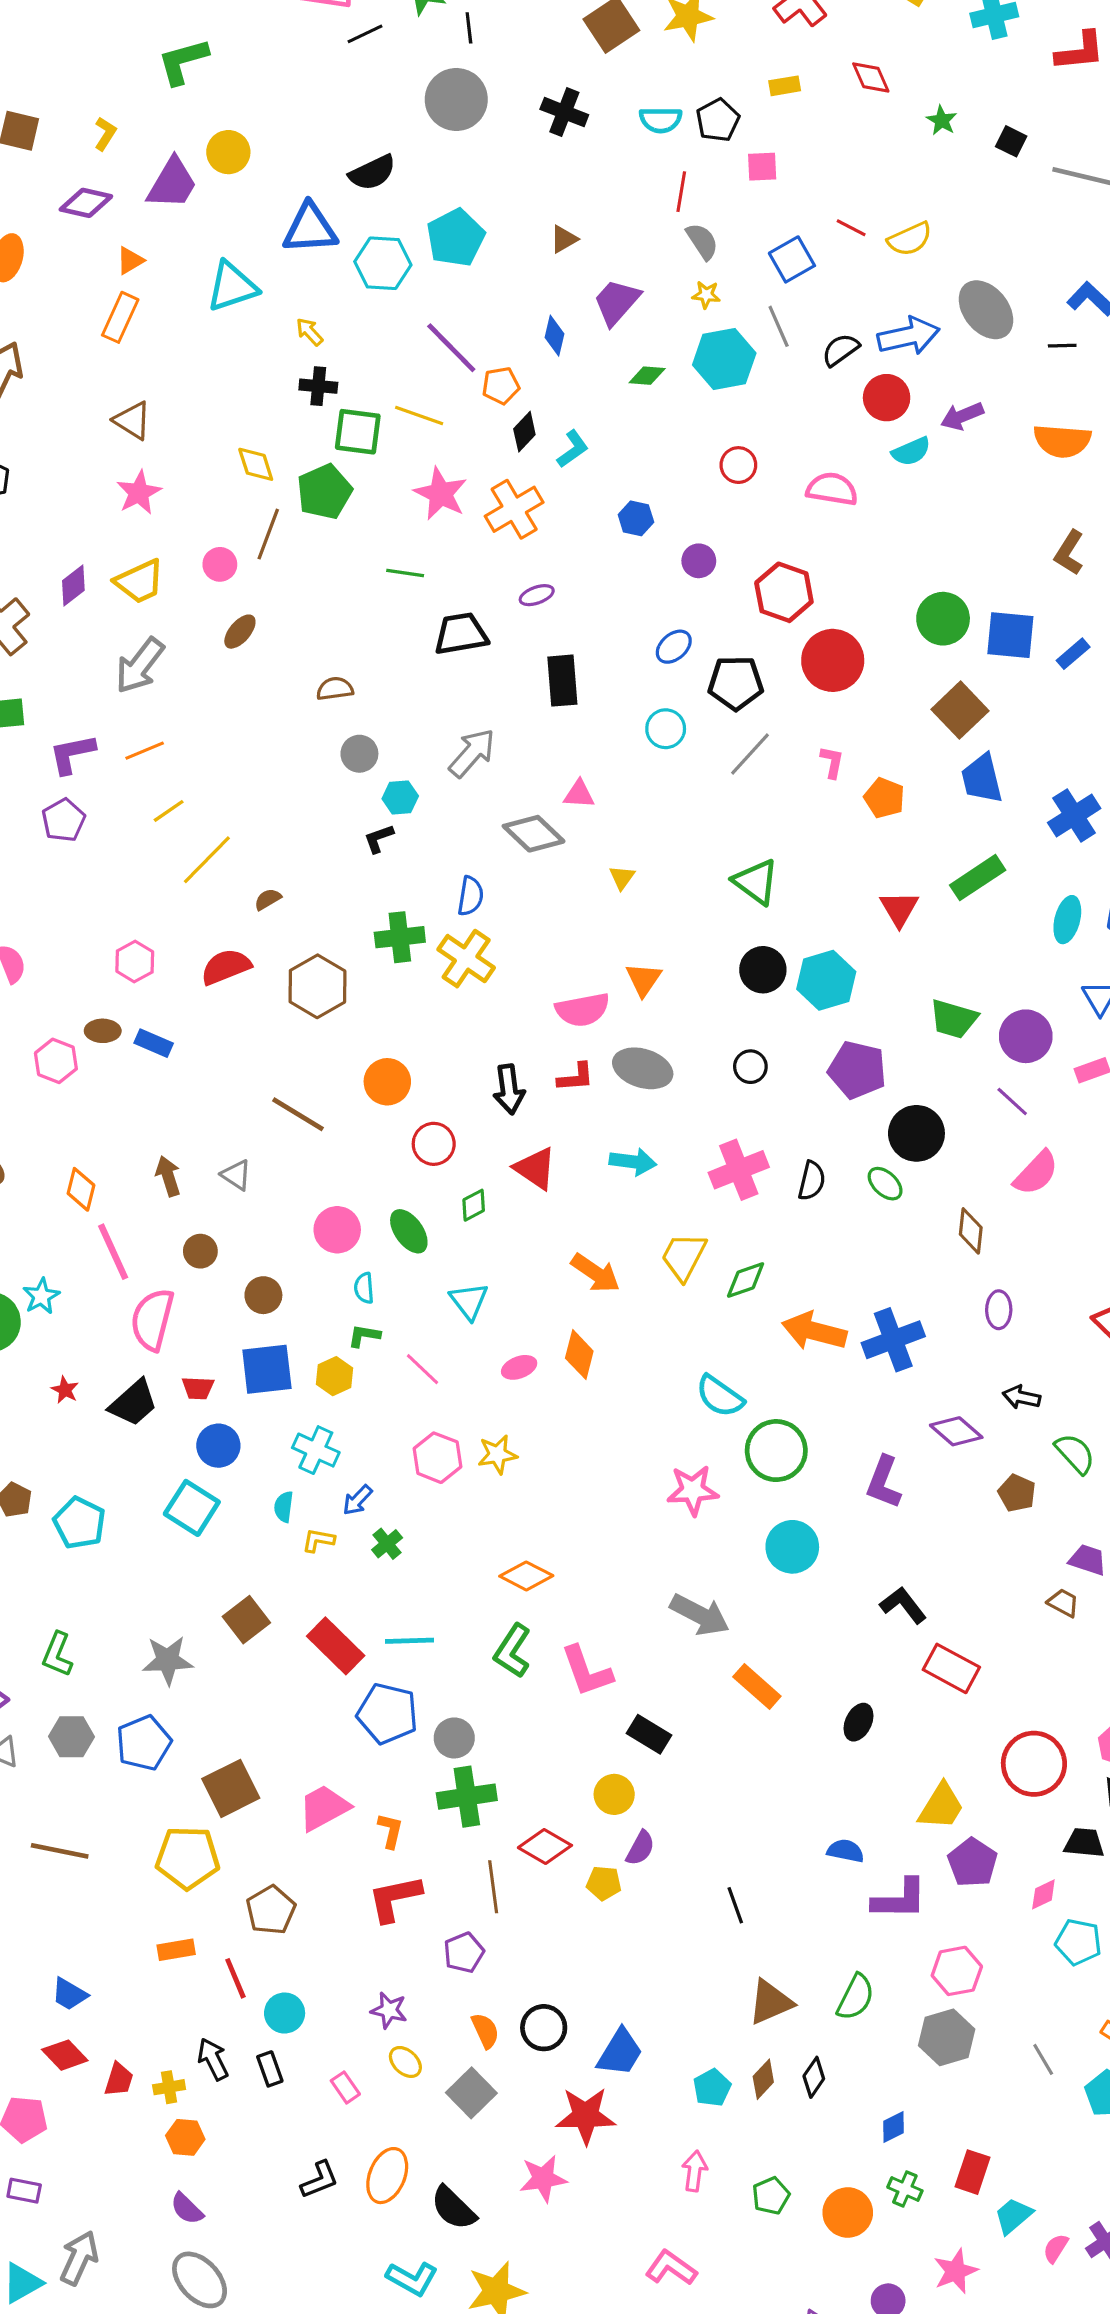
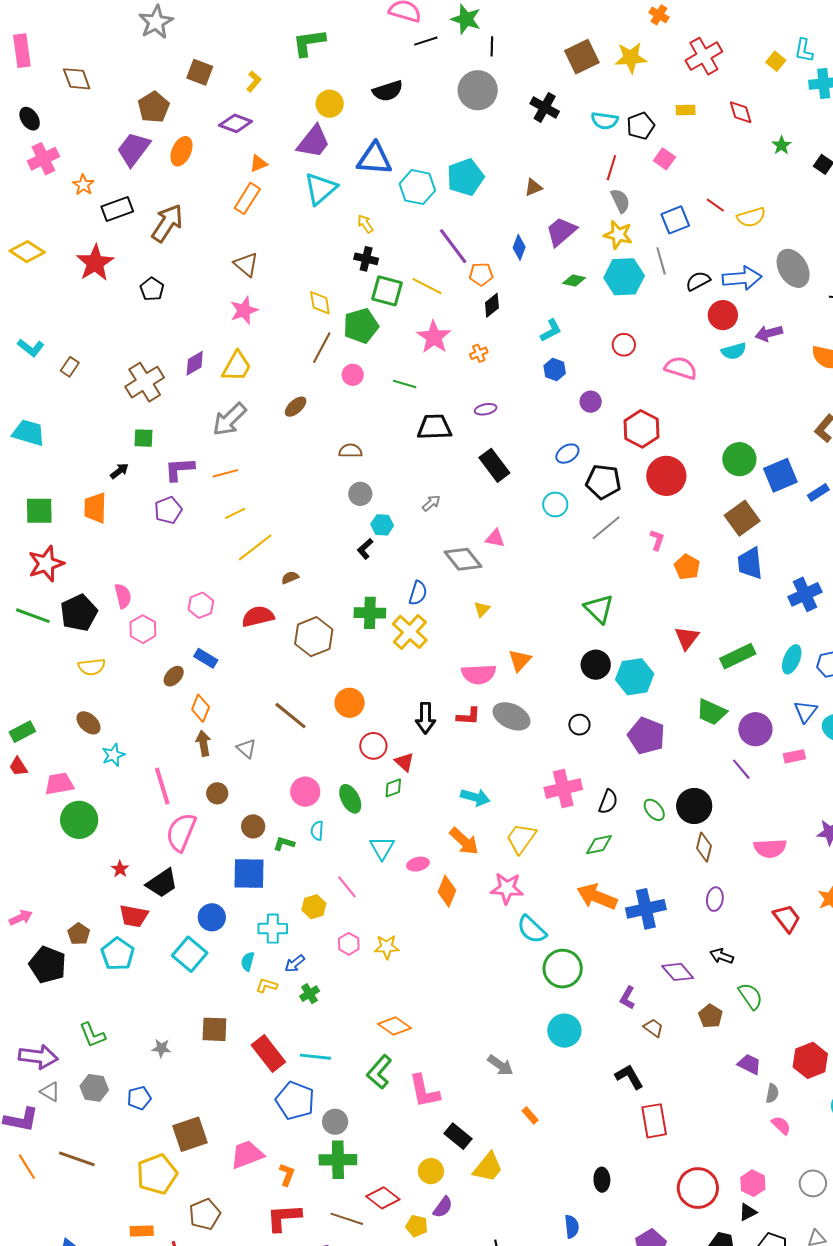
pink square: (762, 167) -> (664, 159), turned 30
black semicircle: (372, 173) -> (388, 91), moved
purple trapezoid: (172, 183) -> (314, 142), moved
cyan triangle: (232, 287) -> (320, 189), turned -30
yellow star: (706, 295) -> (618, 235), size x1.6
cyan L-shape: (573, 449) -> (551, 330), moved
orange cross: (514, 509) -> (479, 353), size x0.5
pink circle: (220, 564) -> (353, 375), moved
yellow trapezoid: (140, 581) -> (237, 366), turned -44
blue square: (1010, 635) -> (780, 475), turned -36
black rectangle: (562, 681) -> (494, 465), turned -40
gray arrow: (472, 753) -> (431, 503), size x0.6
black L-shape: (379, 838) -> (365, 549), turned -30
yellow triangle: (622, 877) -> (482, 609), moved
green rectangle: (978, 878) -> (738, 656), moved
brown ellipse: (103, 1031) -> (174, 676), moved, turned -55
pink hexagon: (56, 1061) -> (143, 629), moved
black circle: (916, 1133) -> (694, 806), moved
cyan arrow: (633, 1162) -> (475, 797), moved
red triangle: (535, 1168) -> (404, 762), moved, size x0.7
pink semicircle: (1036, 1173) -> (770, 848), moved, turned 36
orange diamond: (81, 1189) -> (201, 708), moved
green diamond: (746, 1280) -> (599, 845), moved
cyan star: (41, 1296) -> (113, 755), moved
green L-shape: (364, 1336) -> (284, 844), moved
pink ellipse: (519, 1367) -> (418, 864), moved
yellow hexagon: (335, 1376) -> (314, 907), moved
red trapezoid: (198, 1388) -> (134, 916), moved, size x1.4
cyan cross: (316, 1450) -> (273, 929), turned -32
pink hexagon: (437, 1458) -> (349, 944), size x0.7
purple L-shape: (884, 1482) -> (628, 998), size x0.7
pink star: (693, 1490) -> (507, 888), moved
brown trapezoid: (1063, 1603) -> (653, 1028), moved
gray arrow: (700, 1615) -> (500, 1065), size x0.7
brown square: (246, 1620) -> (214, 1029), turned 32
green L-shape: (57, 1654) -> (92, 1035), turned -52
gray star: (168, 1660) -> (161, 1048), size x0.6
red rectangle: (951, 1668) -> (654, 1121), turned 44
orange rectangle: (757, 1686) -> (530, 1115), size x0.6
black ellipse: (859, 1722) -> (602, 1180), moved, turned -35
blue pentagon: (144, 1743) -> (139, 1098), size x0.7
yellow trapezoid: (941, 1806) -> (488, 1167), moved
blue semicircle: (846, 1851) -> (572, 1227), turned 65
yellow pentagon: (188, 1858) -> (157, 1174), turned -30
brown line: (493, 1887) -> (347, 1219), turned -72

